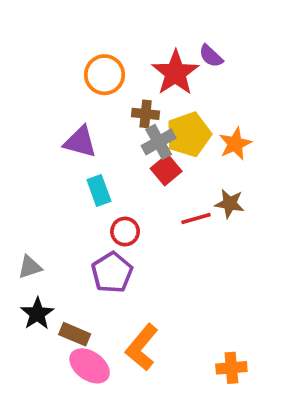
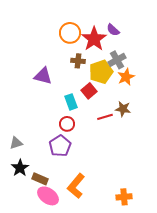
orange circle: (104, 75) -> (70, 33), moved
gray cross: (159, 142) -> (117, 60), moved
cyan rectangle: (99, 190) -> (71, 102), moved

